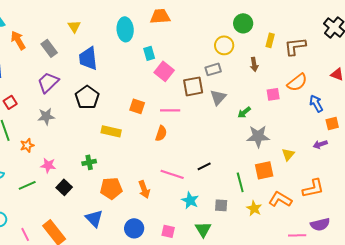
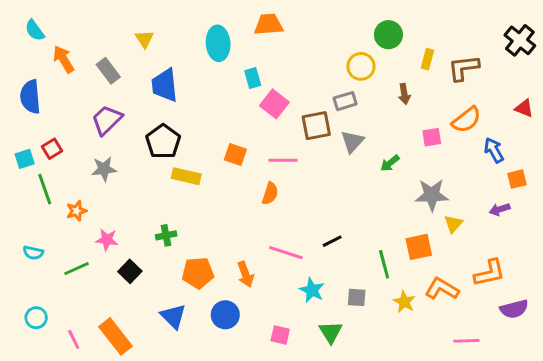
yellow rectangle: (111, 131) -> (186, 176), moved
gray star: (258, 136) -> (432, 195), moved
purple semicircle: (320, 224) -> (514, 309), moved
blue circle: (134, 228) -> (225, 315), moved

